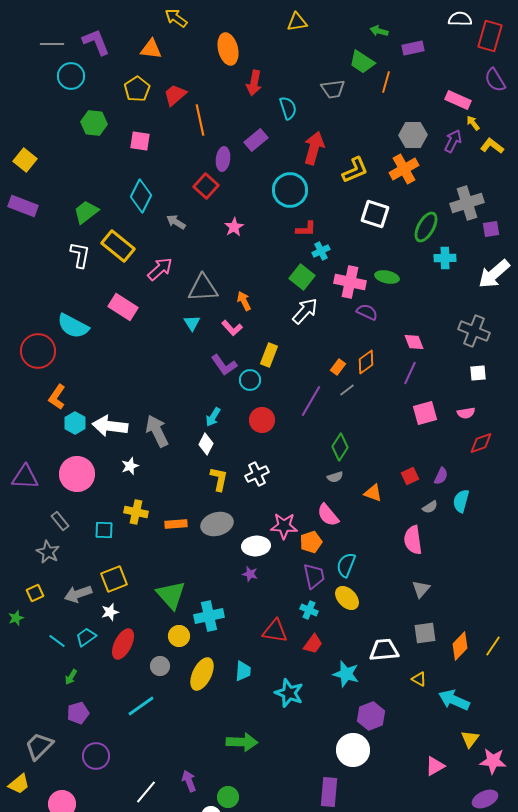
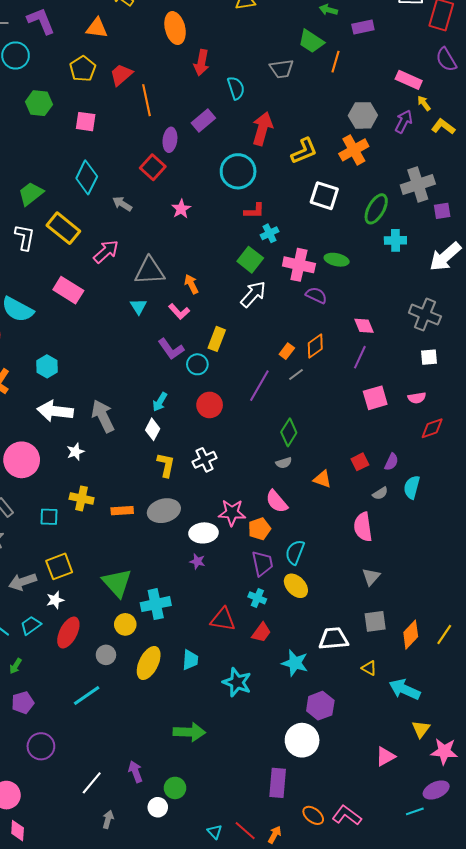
cyan hexagon: (75, 423) -> (47, 366), moved

